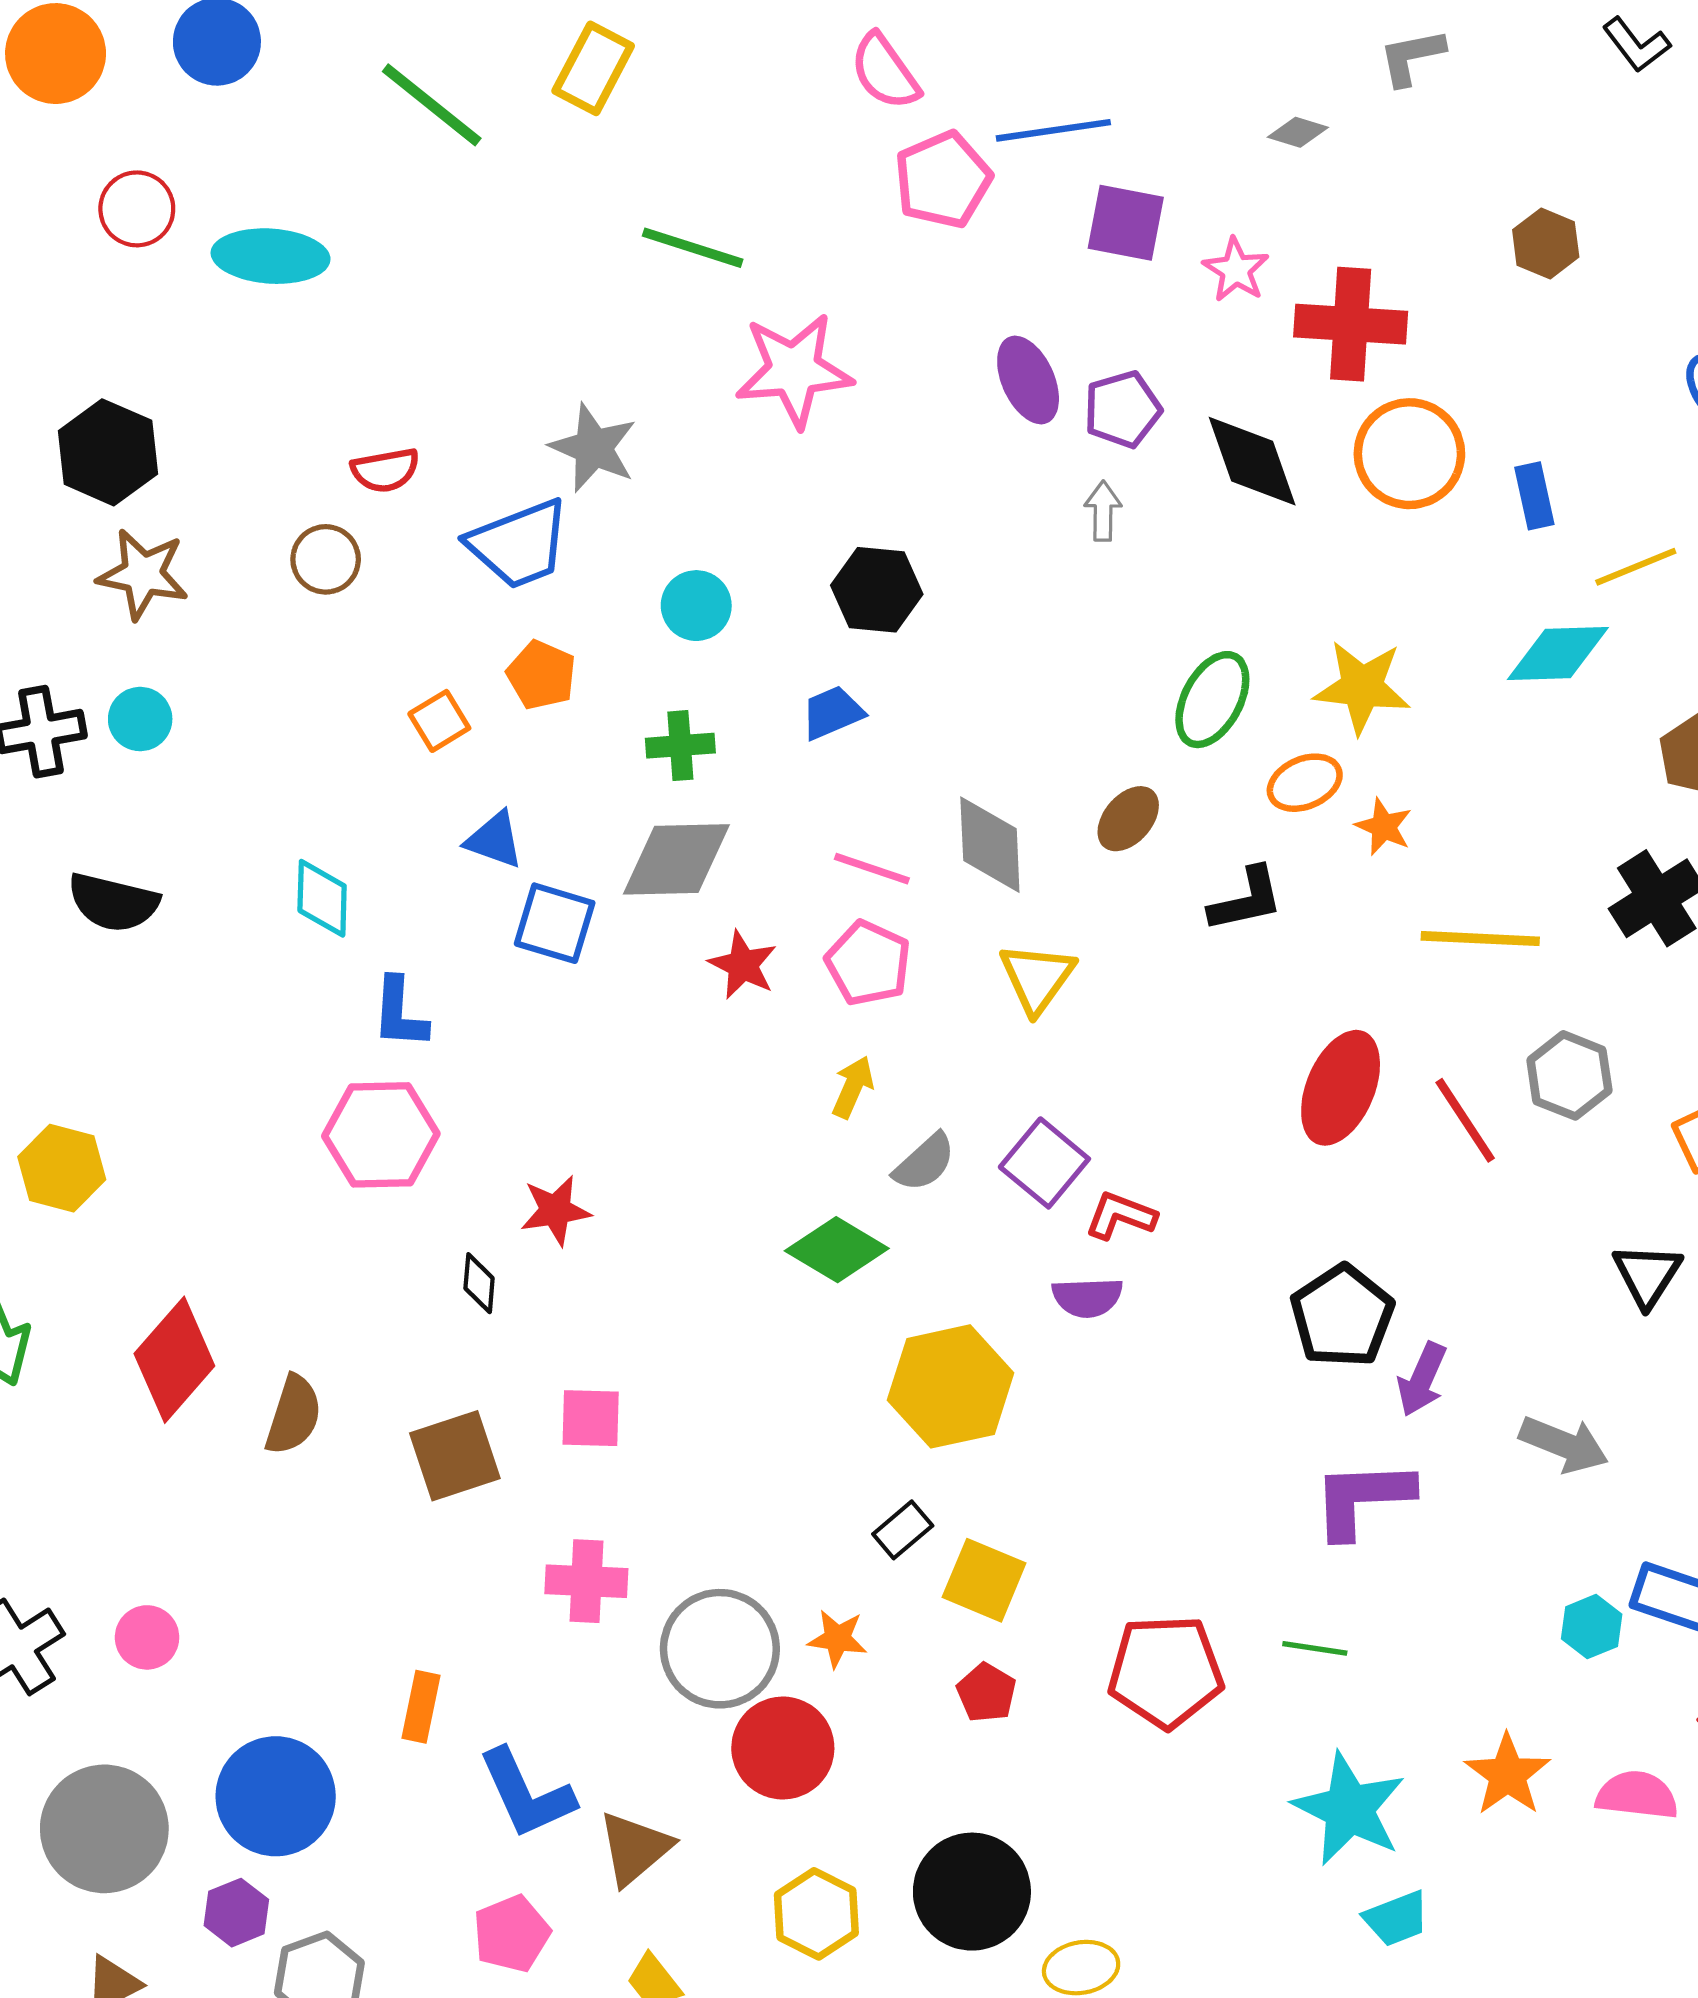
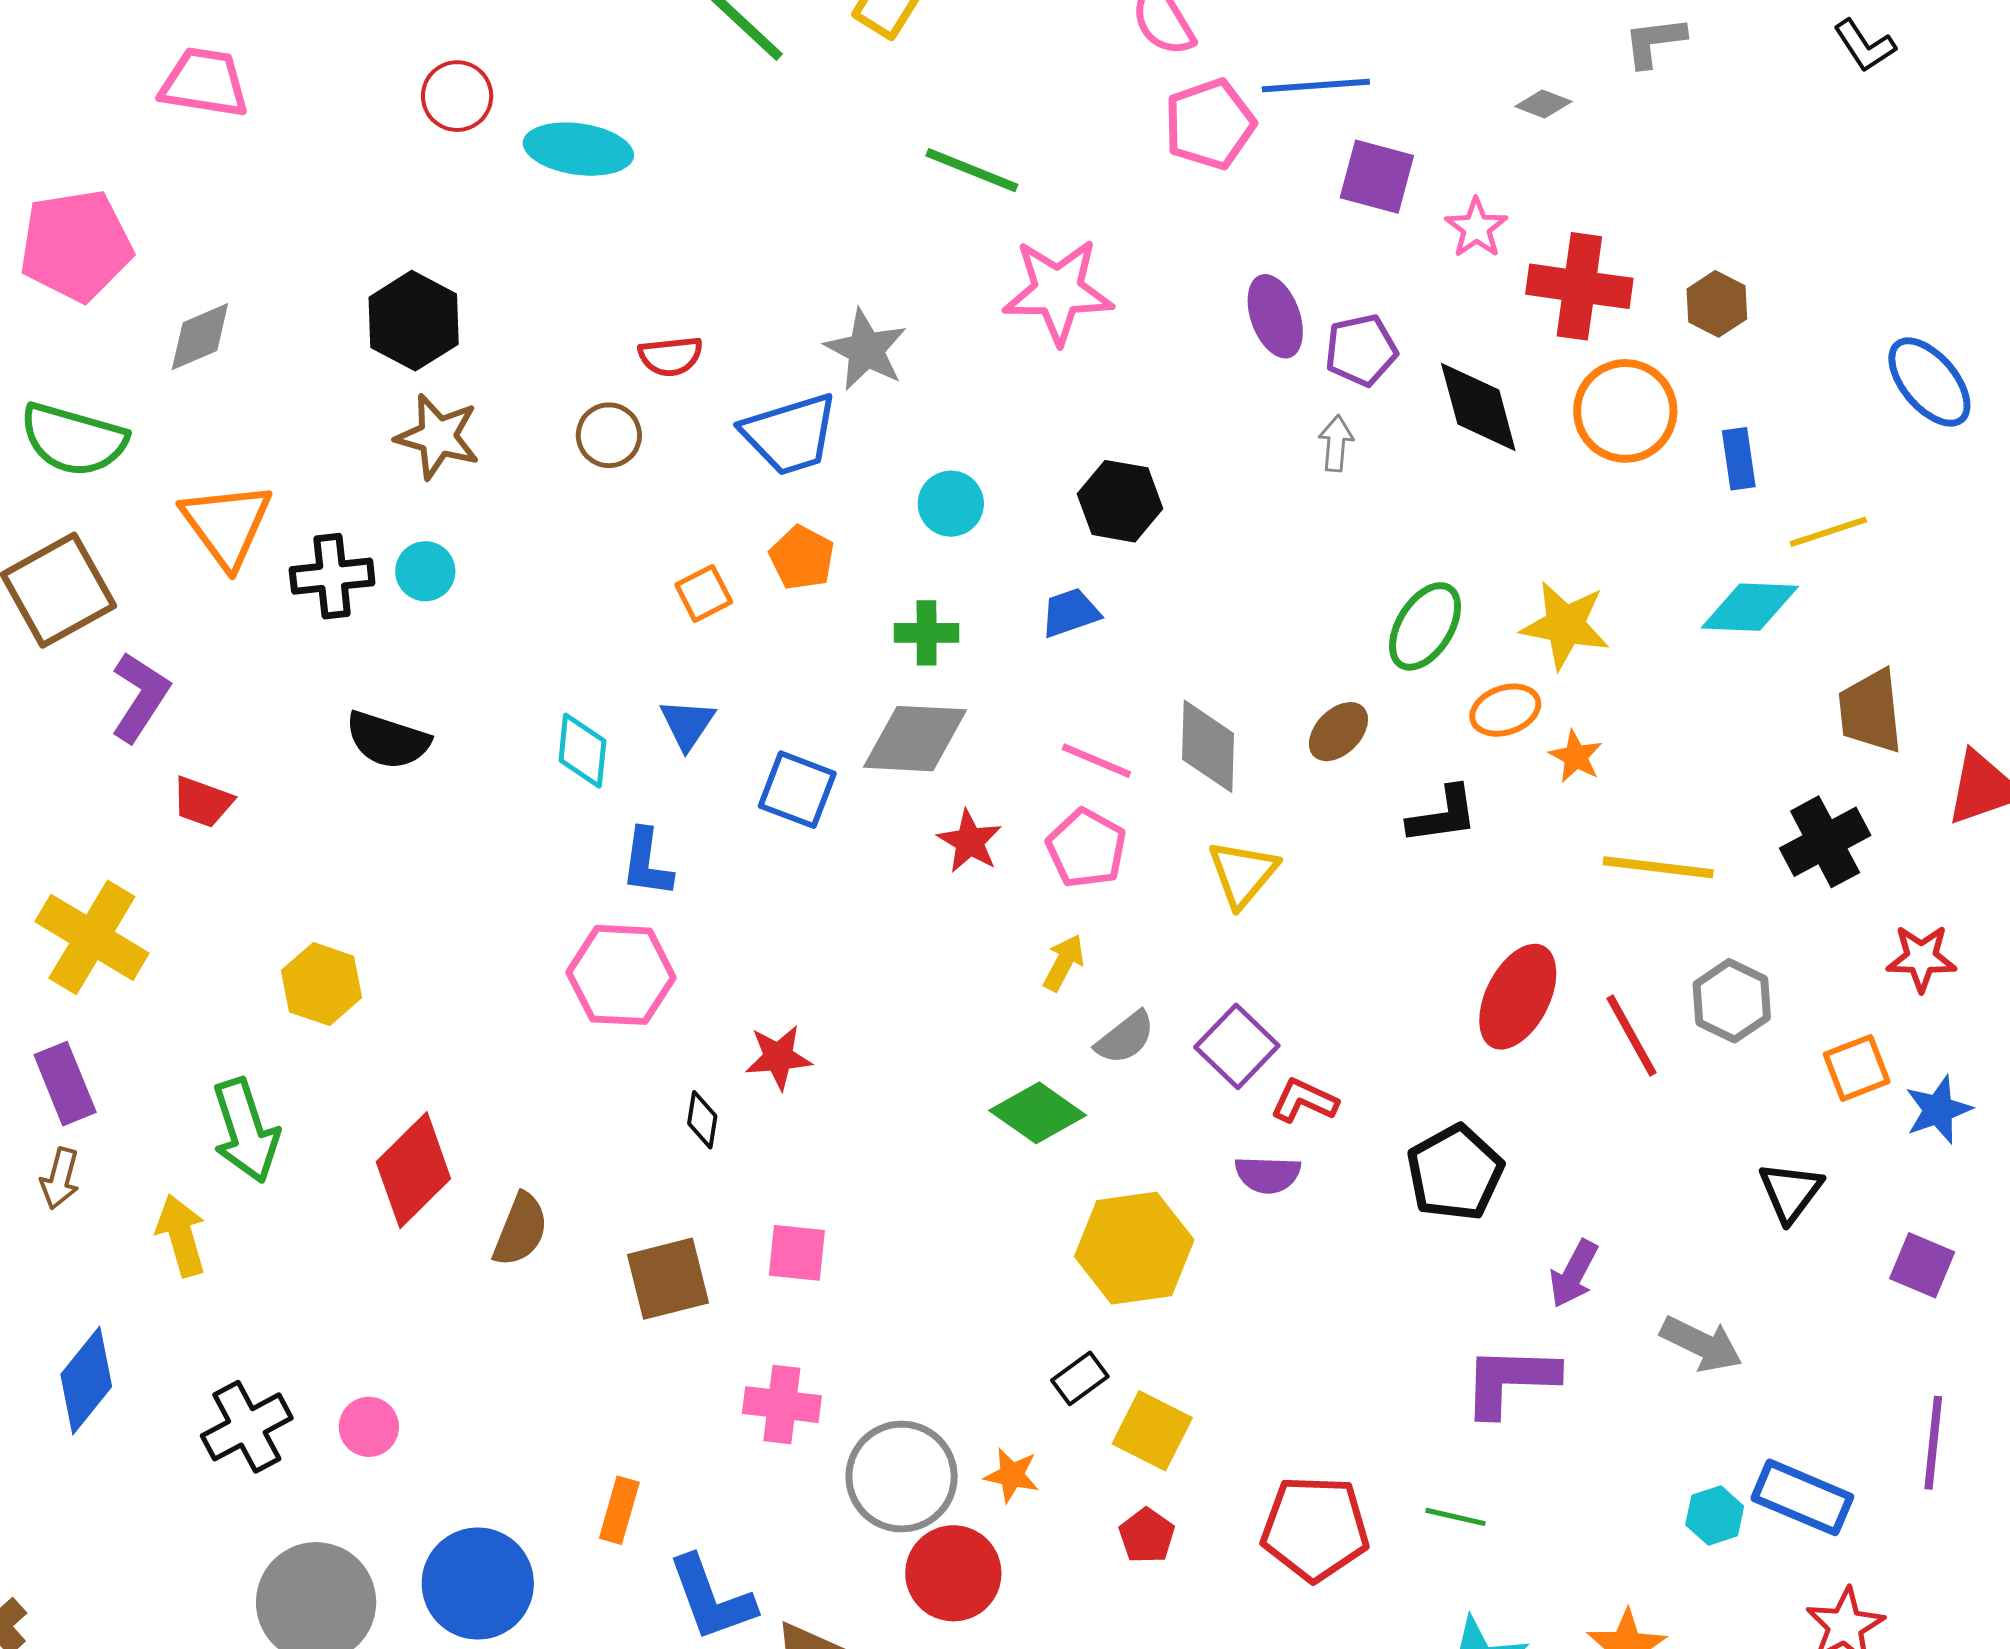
brown hexagon: (1546, 243) -> (1717, 304), moved
blue triangle: (494, 840) -> (687, 724), moved, turned 40
black pentagon: (1342, 1316) -> (1455, 1173), moved

